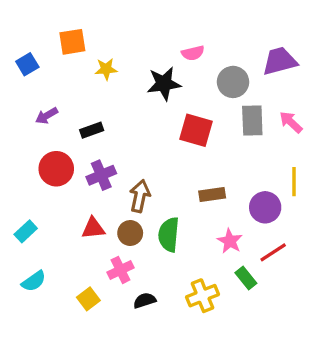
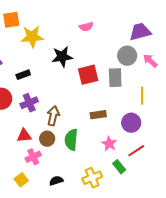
yellow star: (106, 69) -> (32, 37), size x1.6
gray circle: (233, 82) -> (127, 56), moved
black star: (164, 84) -> (62, 57), moved
gray rectangle: (252, 121) -> (115, 78), moved
pink arrow: (291, 122) -> (150, 61), moved
red square: (196, 130) -> (88, 75), turned -30
yellow line: (294, 182) -> (142, 96), moved
pink cross: (121, 270) -> (33, 157), moved

